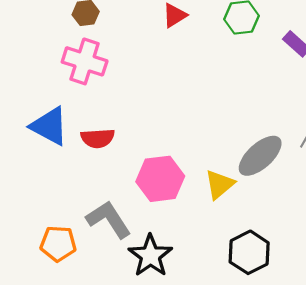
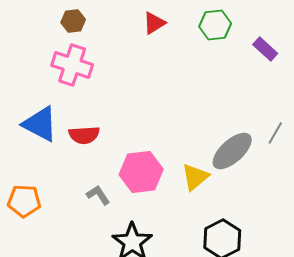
gray L-shape: (109, 219) -> (98, 195), moved, size x0.6
orange pentagon: (58, 244) -> (24, 201), moved

